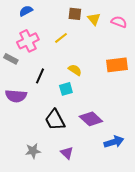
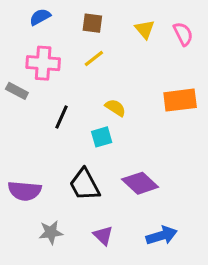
brown square: (75, 14) -> (92, 23), moved
pink semicircle: (119, 22) -> (183, 34), turned 42
pink cross: (28, 41) -> (43, 63), turned 30
purple semicircle: (16, 96) -> (25, 191), moved
blue arrow: (114, 142) -> (162, 235), moved

